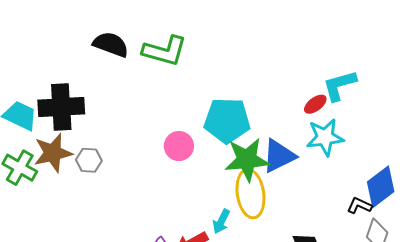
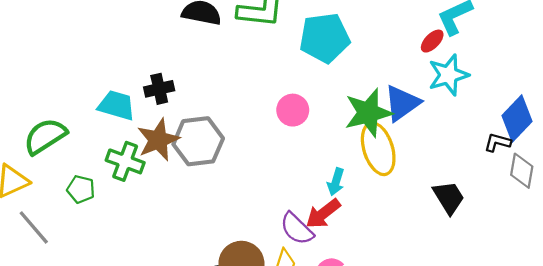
black cross: (61, 107) -> (159, 89), size x0.6
cyan pentagon: (227, 120) -> (325, 38), moved
gray hexagon: (89, 160) -> (198, 141), size x1.8
cyan arrow: (221, 221) -> (336, 182), moved

